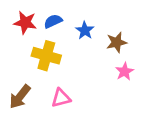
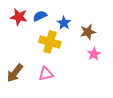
yellow cross: (46, 56) -> (50, 42), moved

